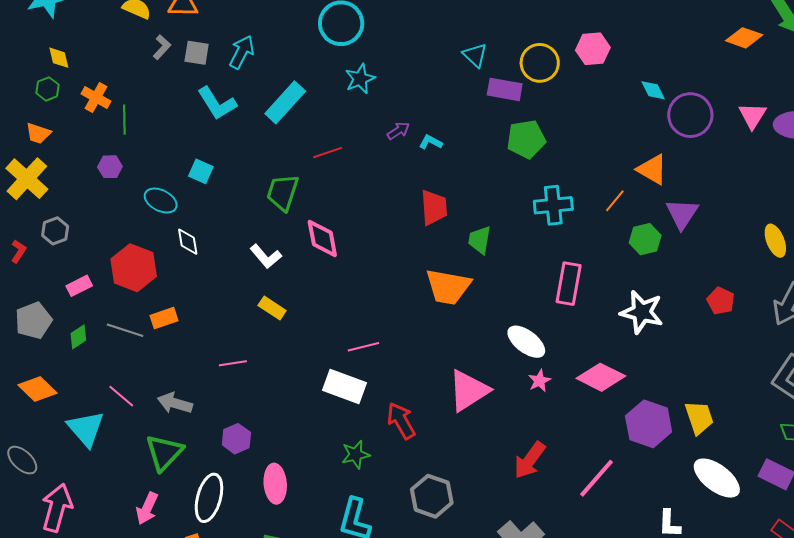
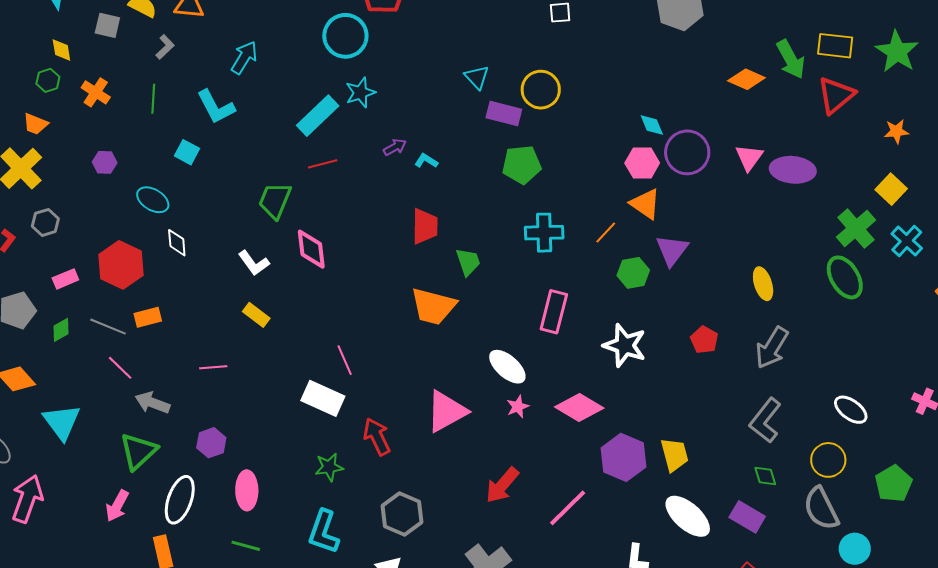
pink hexagon: (593, 49) -> (642, 163), moved
gray square: (197, 53) -> (107, 25), moved
cyan rectangle: (285, 102) -> (318, 116), moved
green line: (124, 120) -> (153, 99), moved
cyan square: (201, 171) -> (187, 152), moved
green trapezoid: (480, 240) -> (468, 262), turned 148
pink line: (363, 347) -> (345, 360), turned 76
pink line: (121, 396) -> (120, 368), moved

